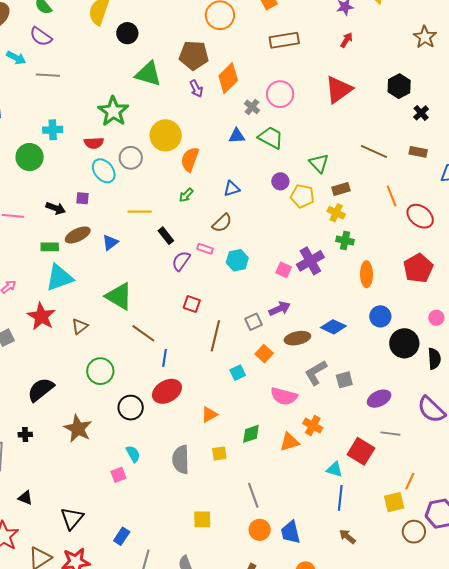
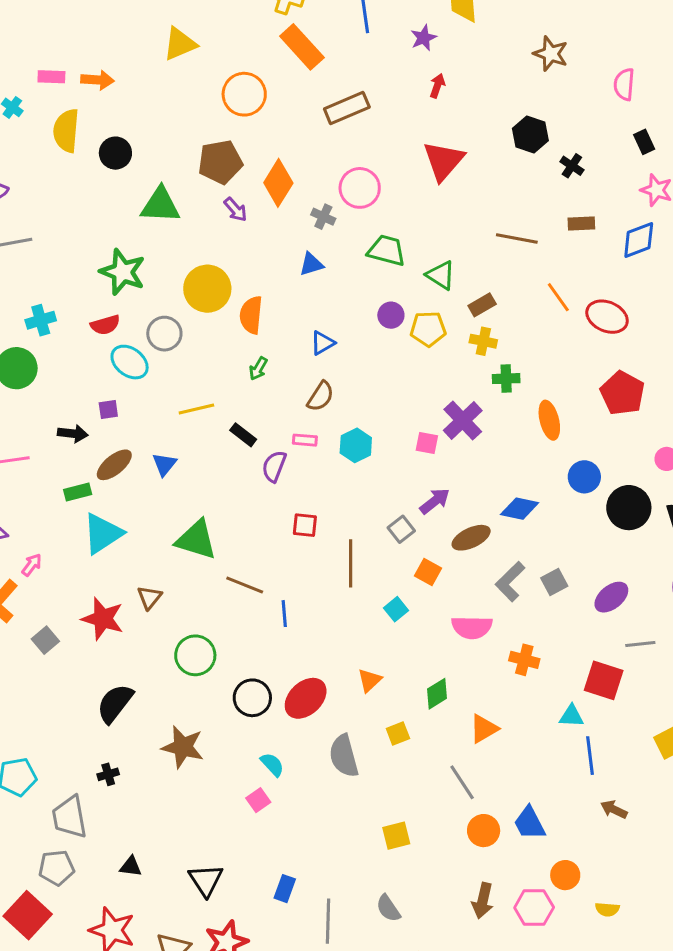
green trapezoid: (271, 137) -> (387, 250), moved
red star: (41, 316) -> (103, 619), moved
red ellipse: (167, 391) -> (306, 698), moved
orange triangle: (289, 442) -> (484, 729), moved

